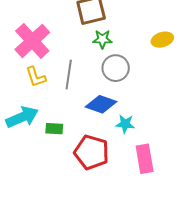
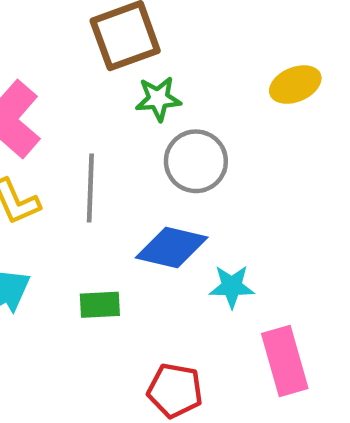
green rectangle: (54, 129) -> (100, 305), moved
red pentagon: (92, 152) -> (175, 390), moved, size x0.7

